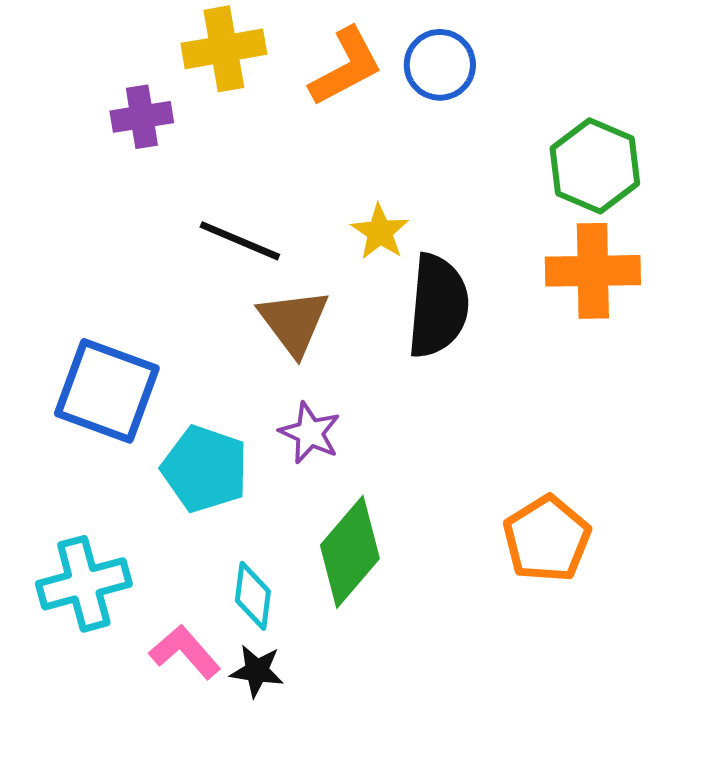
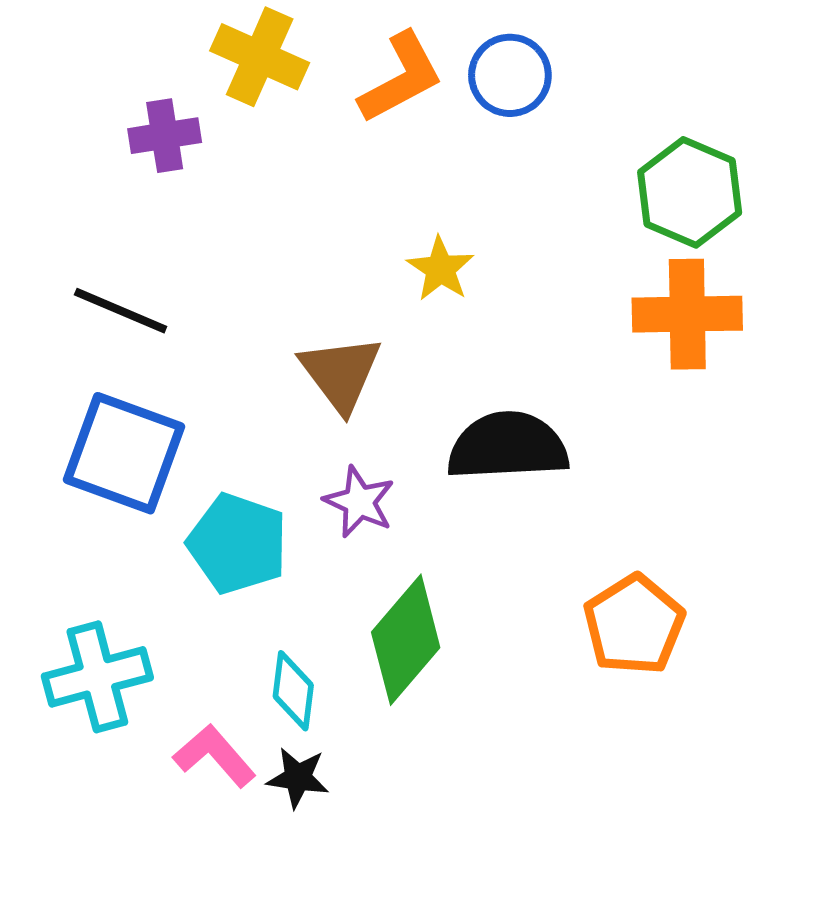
yellow cross: (224, 49) -> (260, 57), turned 34
black line: (240, 241) -> (121, 311), moved
black semicircle: (438, 306) -> (508, 446), moved, turned -98

